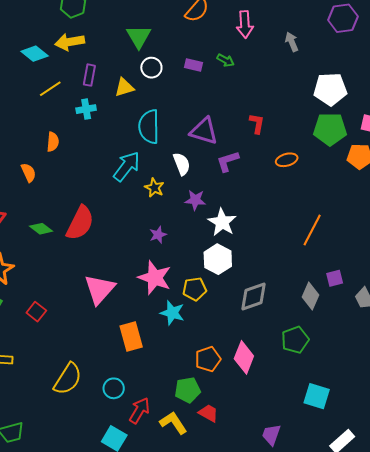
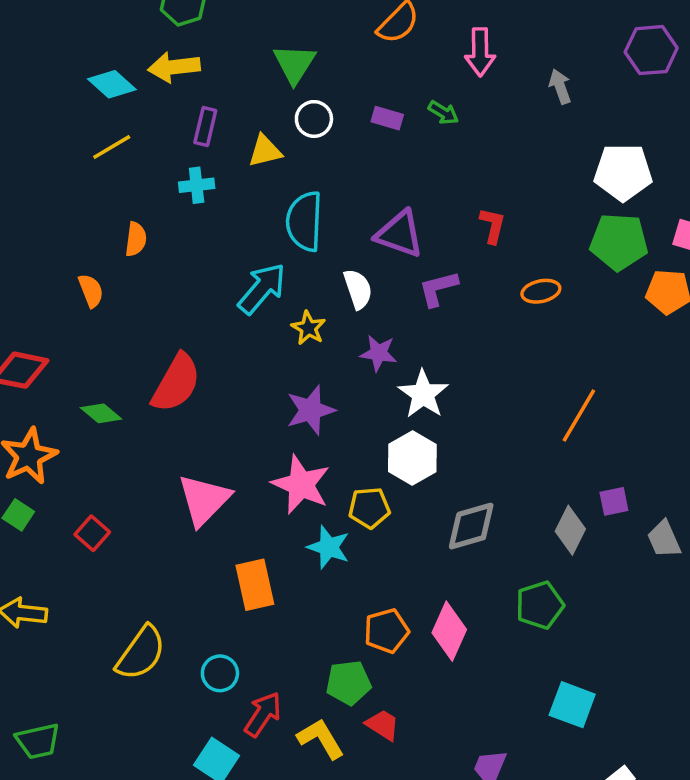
yellow line: (50, 89) -> (112, 147), moved
green diamond: (41, 229) -> (101, 413), moved
purple star: (158, 235) -> (311, 410), size x1.6

